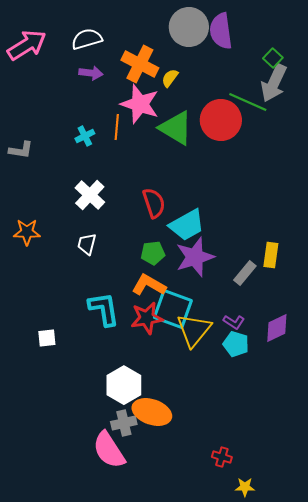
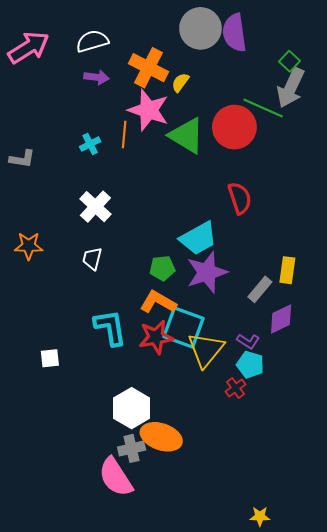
red semicircle: (154, 203) -> (240, 198), moved
purple diamond: (277, 328) -> (281, 319), moved
red cross: (222, 457) -> (235, 388), moved, turned 36

